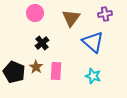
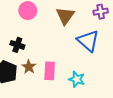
black cross: (42, 43) -> (17, 45), moved, turned -32
cyan star: (93, 76) -> (77, 79), moved

